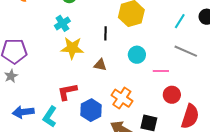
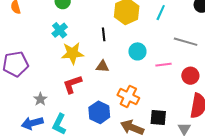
cyan line: (180, 21) -> (161, 13), moved
gray star: (11, 76) -> (40, 99), moved
red L-shape: (67, 92) -> (72, 84), moved
red circle: (172, 95) -> (190, 76), moved

